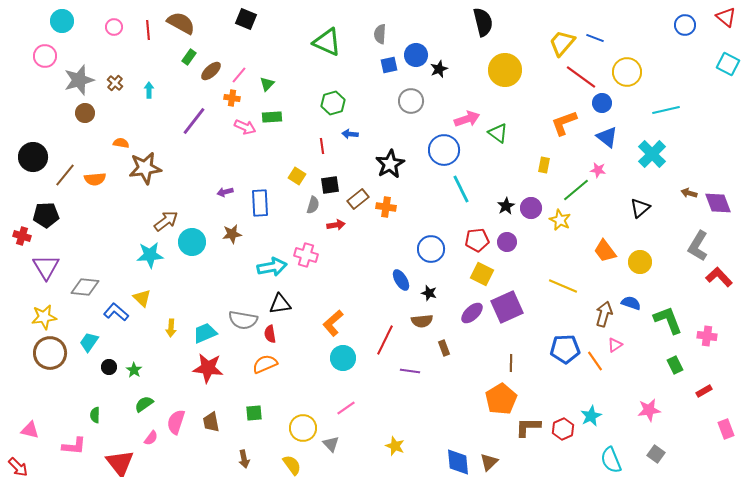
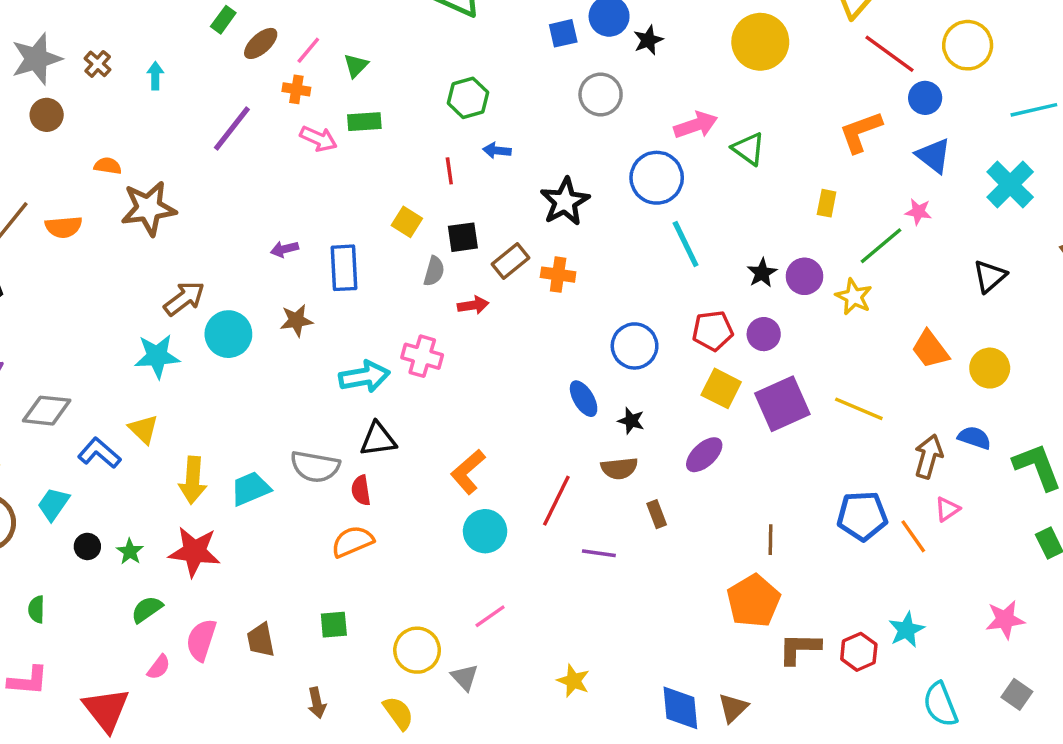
purple square: (507, 307) -> (782, 404), moved
yellow arrow: (171, 328) -> (193, 480), size x1.5
red star: (208, 368) -> (194, 552), moved
green semicircle: (95, 415) -> (36, 609), moved

